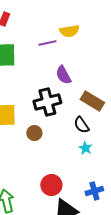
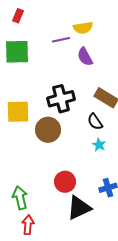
purple semicircle: (63, 75) -> (85, 57), moved
brown circle: (34, 133) -> (48, 130), size x1.6

